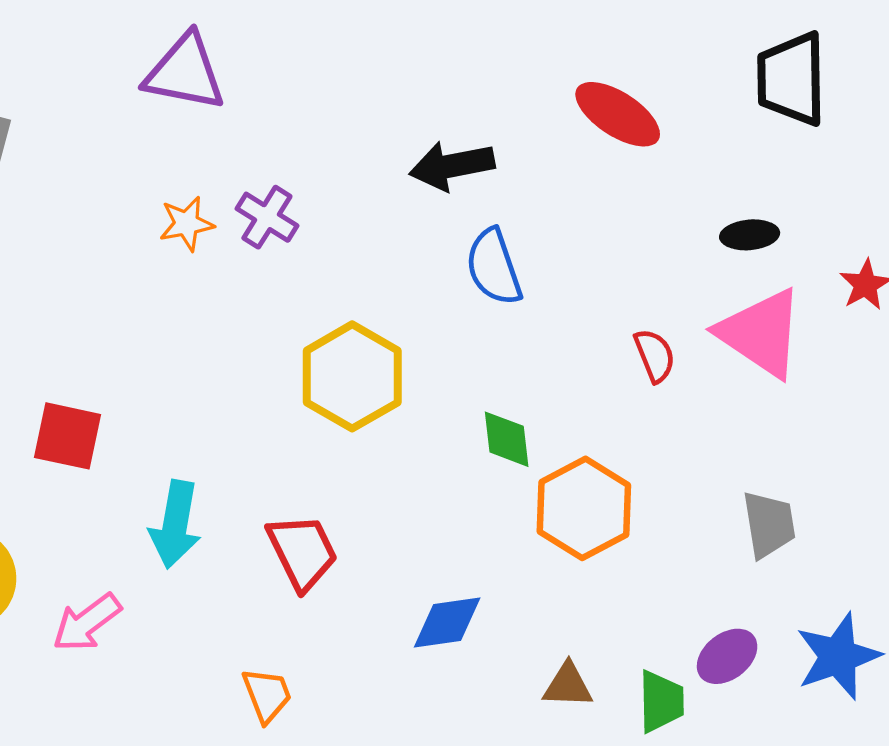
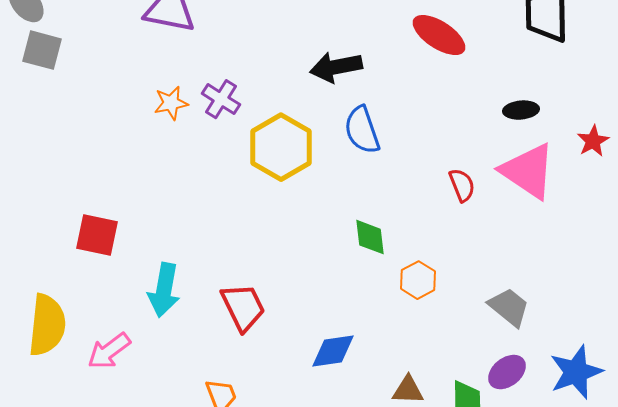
yellow hexagon: (352, 376) -> (281, 147), moved
orange hexagon: (584, 508) -> (418, 280), size x0.6
gray trapezoid: (769, 524) -> (509, 307), moved, turned -42

